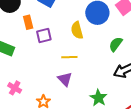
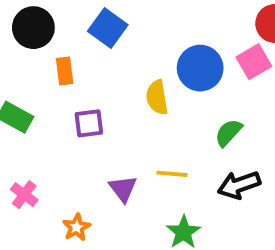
purple square: (44, 36) -> (89, 123), moved
yellow line: (69, 57) -> (172, 174), moved

